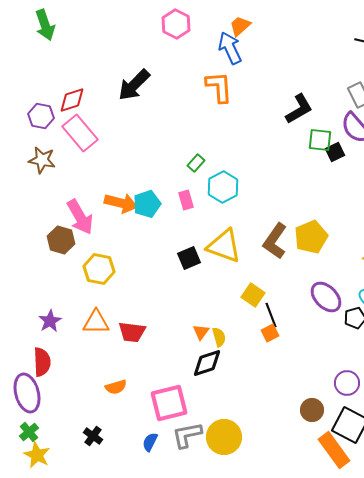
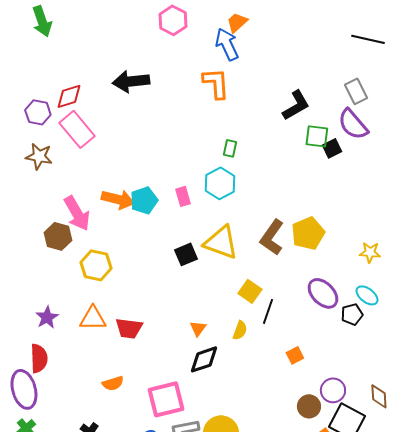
black arrow: (134, 85) -> (131, 81), turned 39
green rectangle: (196, 163) -> (230, 148), moved, turned -30
black line: (271, 315) -> (268, 311), turned 40
orange square: (270, 333) -> (295, 355), moved
yellow semicircle: (219, 337) -> (240, 330), moved, turned 36
purple circle: (347, 383) -> (333, 390), moved

